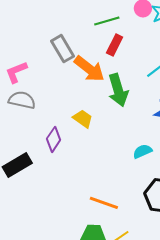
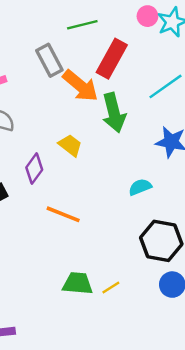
green line: (107, 21) -> (82, 25), moved
red rectangle: (115, 45) -> (112, 59), size x1.5
orange line: (104, 203) -> (63, 214), moved

